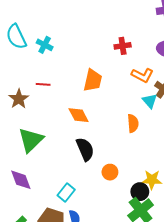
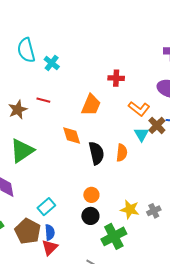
red cross: (123, 46) -> (116, 78), moved
black semicircle: (85, 149) -> (96, 153), moved
black circle: (140, 192) -> (90, 216), moved

